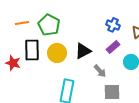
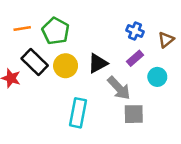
black rectangle: (32, 50) -> (35, 62), turned -45
gray arrow: (100, 71) -> (119, 88), size x1.5

